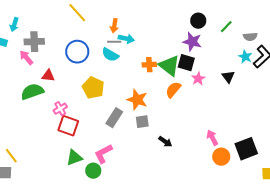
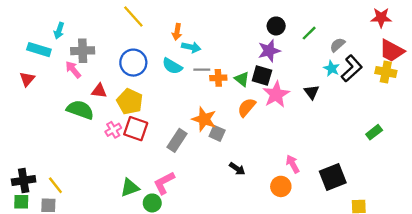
gray semicircle: (250, 37) -> (337, 45), turned 144
gray line: (114, 42) -> (202, 70), moved
purple star: (192, 42) -> (269, 51), turned -30
green triangle: (169, 66) -> (242, 79), size x0.6
pink star: (198, 79) -> (276, 94), size x1.6
yellow pentagon: (93, 88) -> (130, 101), moved
green semicircle: (32, 92) -> (80, 110), turned 40
gray square: (142, 122) -> (217, 133), moved, turned 32
red square: (68, 126) -> (136, 129), moved
orange circle: (221, 157) -> (281, 186), moved

